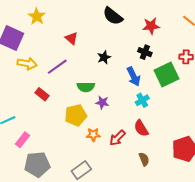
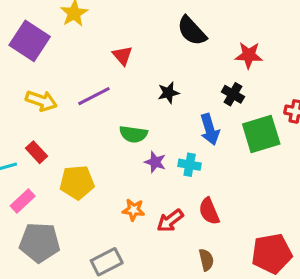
yellow arrow: (27, 64) -> (41, 101), moved
red rectangle: (42, 94) -> (37, 152), moved
cyan cross: (142, 100) -> (190, 165), moved, turned 32
yellow pentagon: (76, 115) -> (77, 182), moved

